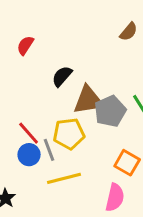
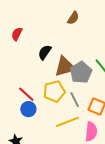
brown semicircle: (129, 32) -> (73, 18), moved
gray line: (49, 150) -> (75, 100), moved
yellow line: (64, 178) -> (68, 122), moved

